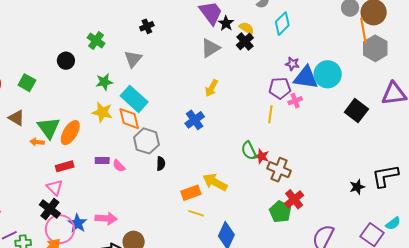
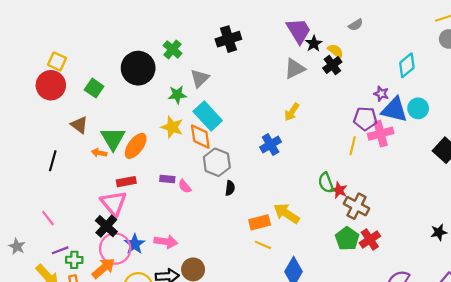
cyan diamond: (282, 24) -> (407, 65), moved
black cross: (147, 26) -> (228, 39), size x1.6
gray triangle: (133, 59) -> (200, 78), moved
black circle: (66, 61) -> (138, 68), size x1.8
cyan circle: (328, 74) -> (418, 108), size x0.7
pink cross: (295, 101) -> (381, 134), size x1.6
pink triangle: (55, 187) -> (114, 203), size x1.5
green pentagon: (280, 212) -> (347, 239), moved

